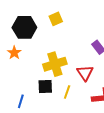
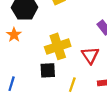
yellow line: (67, 92) -> (72, 85), moved
blue line: (21, 101) -> (12, 84), moved

